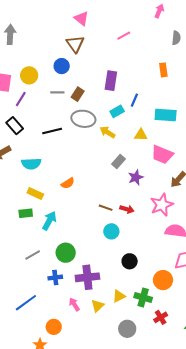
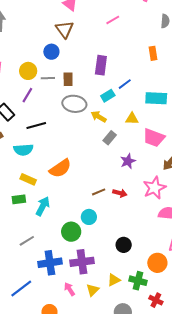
yellow circle: (29, 75) -> (28, 71), moved
brown rectangle: (78, 94) -> (68, 79), turned -32
purple line: (21, 99) -> (27, 95), moved
blue line: (134, 100) -> (125, 84), turned 32
black line: (52, 131) -> (36, 125), moved
gray rectangle: (119, 162) -> (110, 138), moved
orange semicircle: (68, 183) -> (60, 168), size x1.6
brown line: (106, 208) -> (99, 192), turned -40
cyan circle: (111, 231) -> (89, 217), moved
green circle: (66, 253) -> (71, 232), moved
blue cross: (55, 278) -> (50, 263), size x1.6
red cross: (161, 317) -> (156, 300), turned -32

